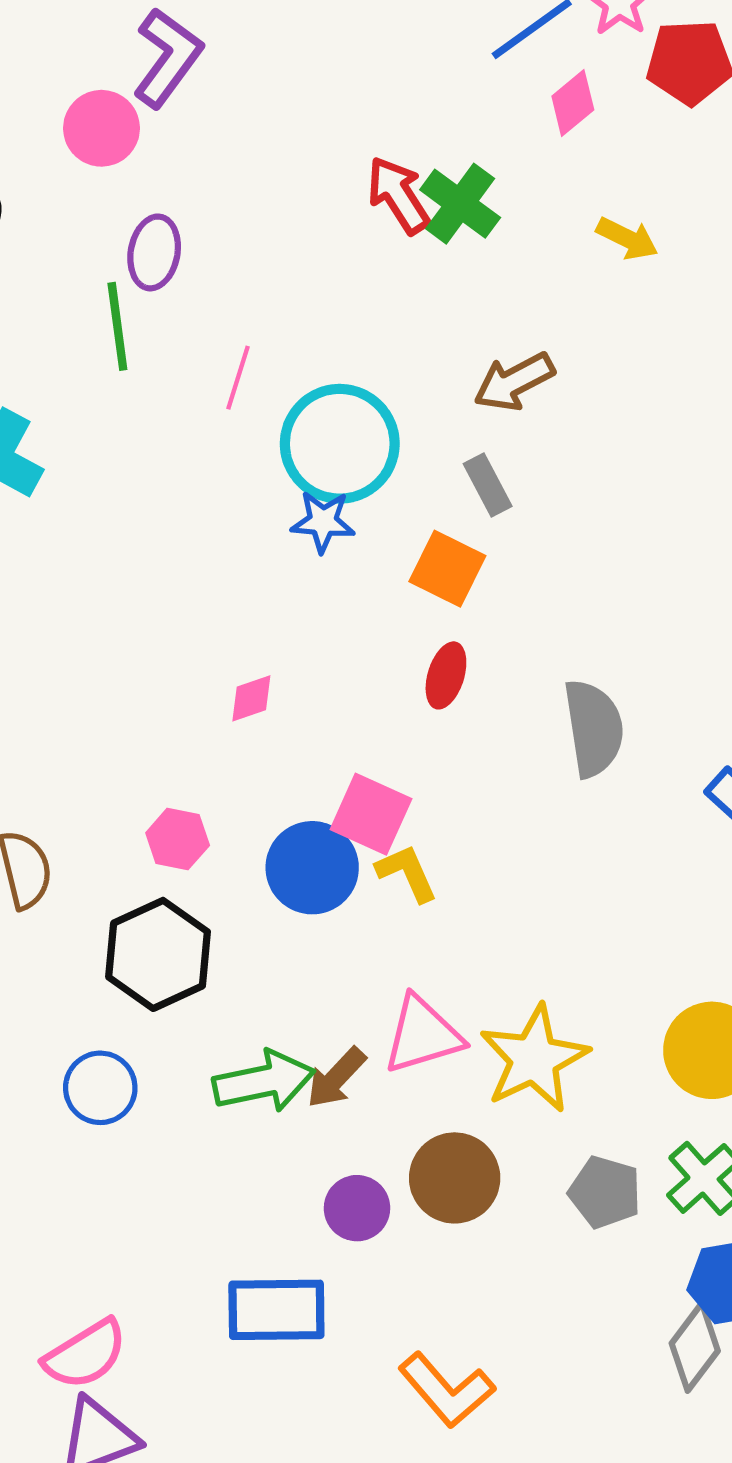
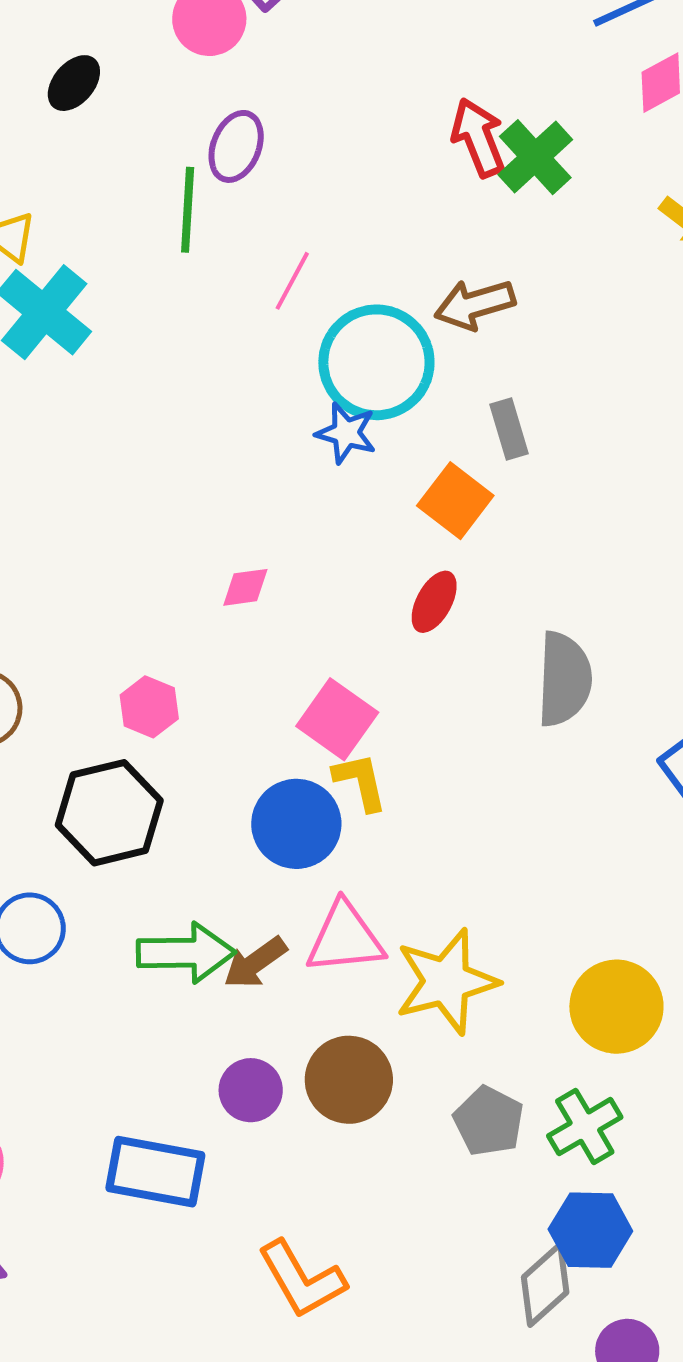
brown arrow: (514, 382) -> (475, 305), moved
blue circle: (312, 868) -> (296, 824), moved

